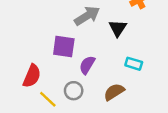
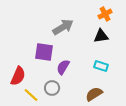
black triangle: (118, 28) -> (101, 36), moved, turned 49
brown semicircle: (114, 92) -> (94, 94), moved

